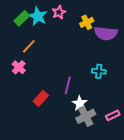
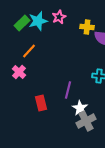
cyan star: (38, 16) -> (38, 21), turned 30
yellow cross: (87, 22) -> (87, 27), turned 32
red rectangle: (41, 98) -> (41, 103), turned -56

